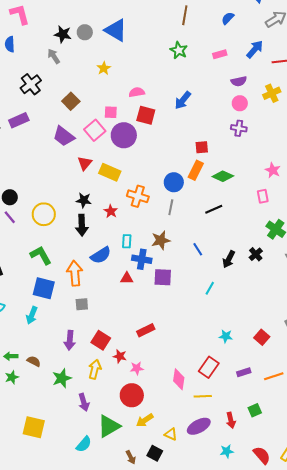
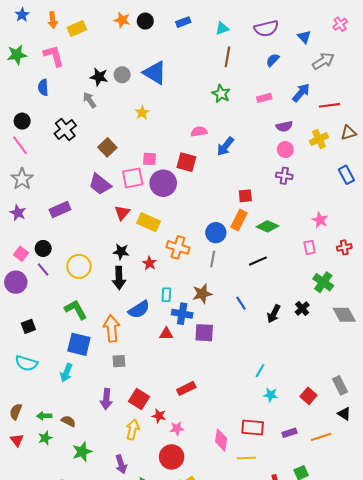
pink semicircle: (137, 92) -> (199, 132), moved
purple rectangle: (19, 120) -> (60, 210), moved
pink square: (95, 130) -> (133, 178), turned 30
cyan line: (210, 288) -> (260, 371), moved
red rectangle: (209, 367) -> (253, 427), turned 60
green star: (62, 378) -> (82, 452), moved

